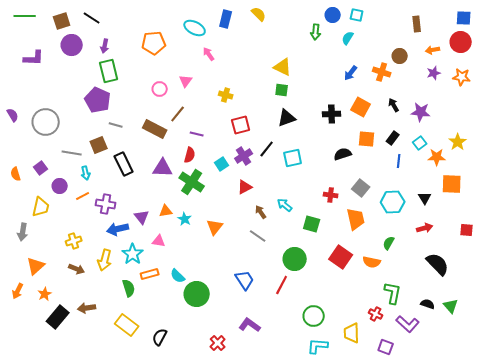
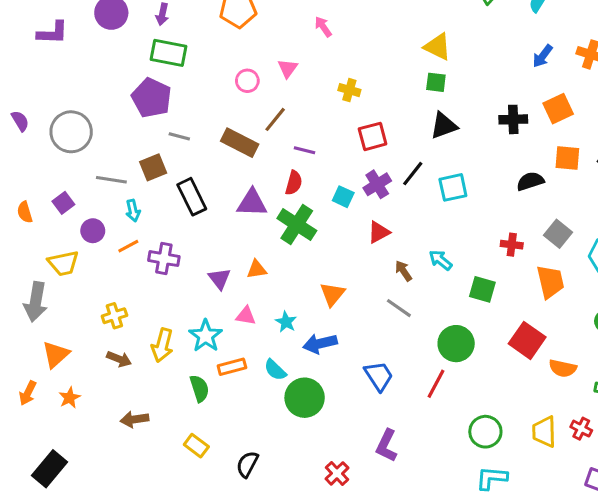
green rectangle: (109, 71) -> (169, 53), turned -65
orange square: (361, 107) -> (558, 109), turned 36
cyan square: (222, 164) -> (343, 197), turned -32
yellow trapezoid: (41, 207) -> (63, 263), turned 65
cyan star: (185, 219) -> (286, 322), moved
blue arrow: (118, 229) -> (320, 344), moved
gray arrow: (23, 232) -> (36, 302), size x1.4
orange semicircle: (372, 262) -> (563, 368), moved
black rectangle: (58, 317) -> (49, 469), moved
yellow rectangle: (127, 325) -> (196, 446), size x0.7
purple L-shape: (250, 325) -> (386, 446), turned -100
yellow trapezoid: (352, 333) -> (544, 432), moved

